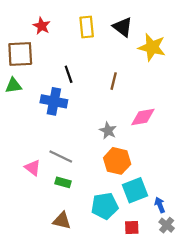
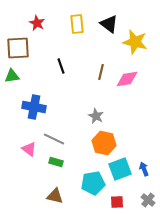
blue cross: (54, 101) -> (34, 107), moved
pink diamond: (143, 117) -> (127, 79), moved
blue arrow: (160, 205) -> (144, 169), moved

